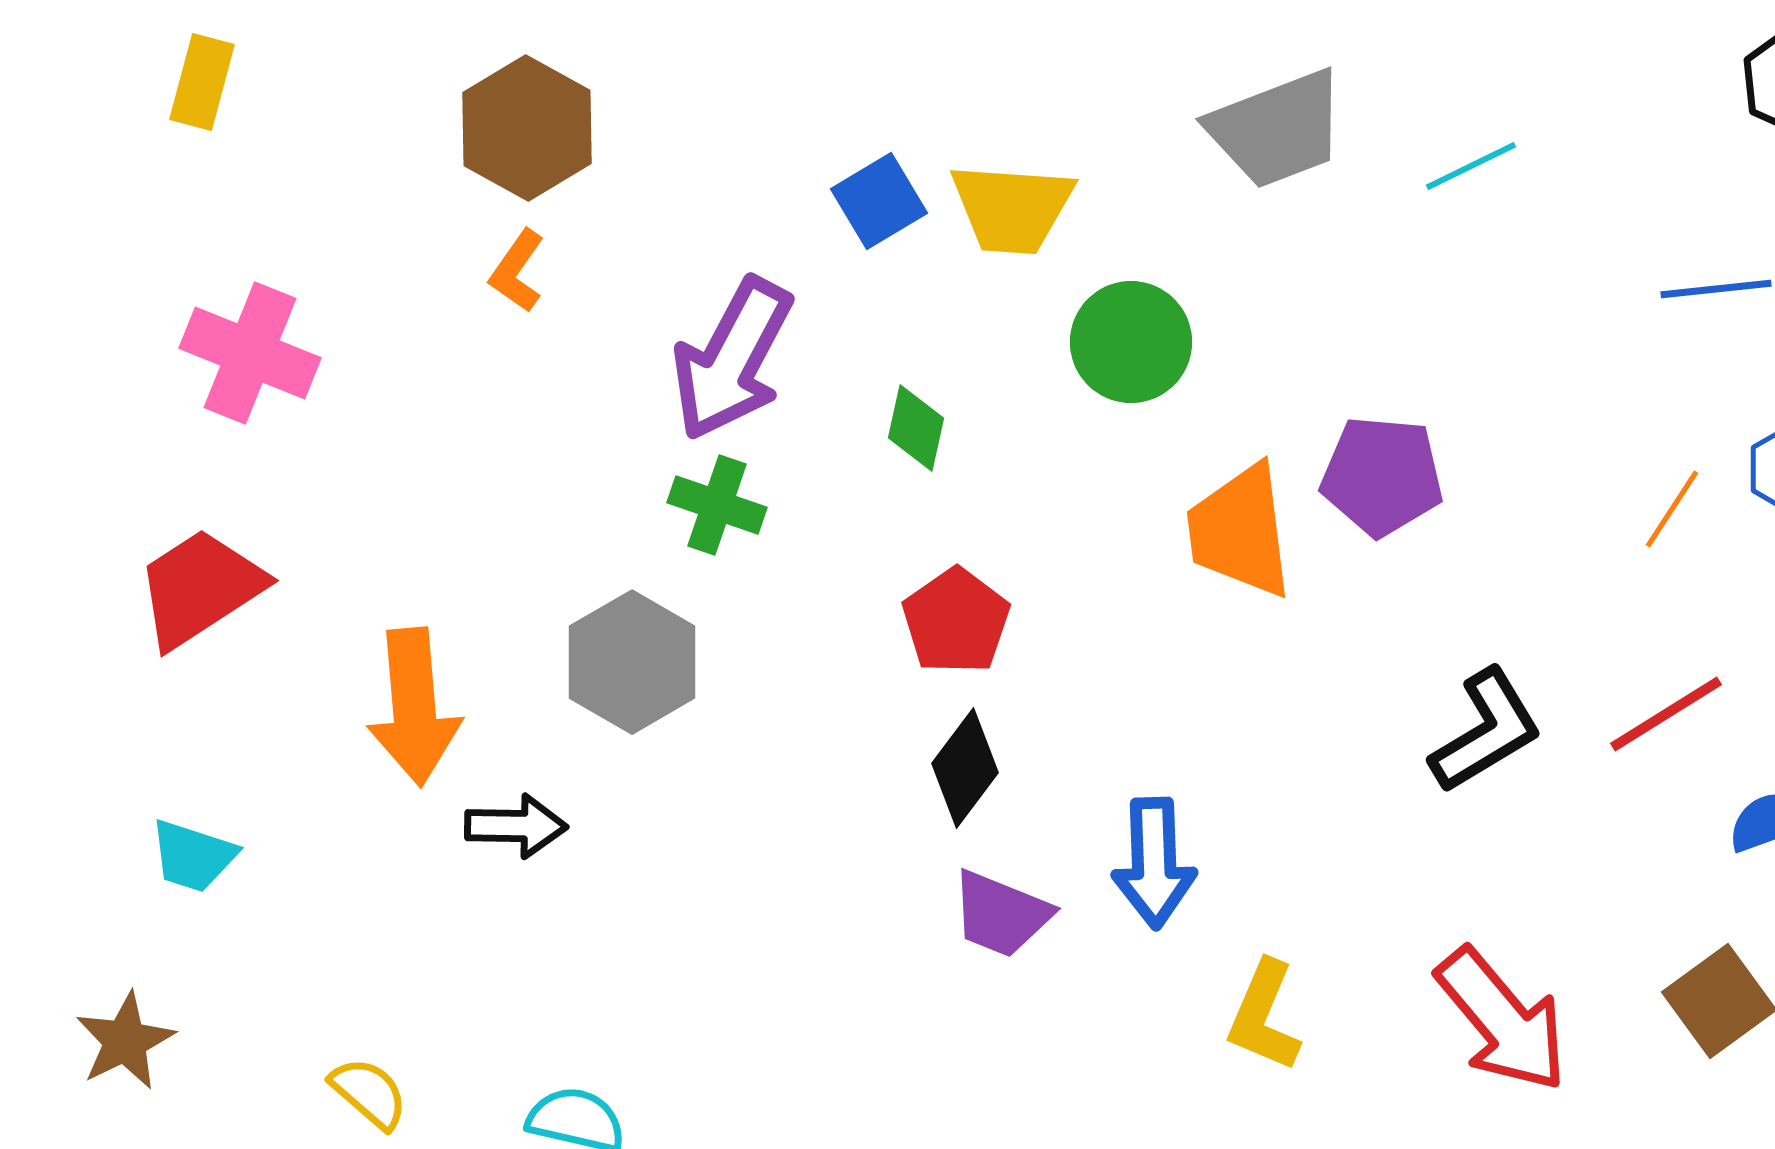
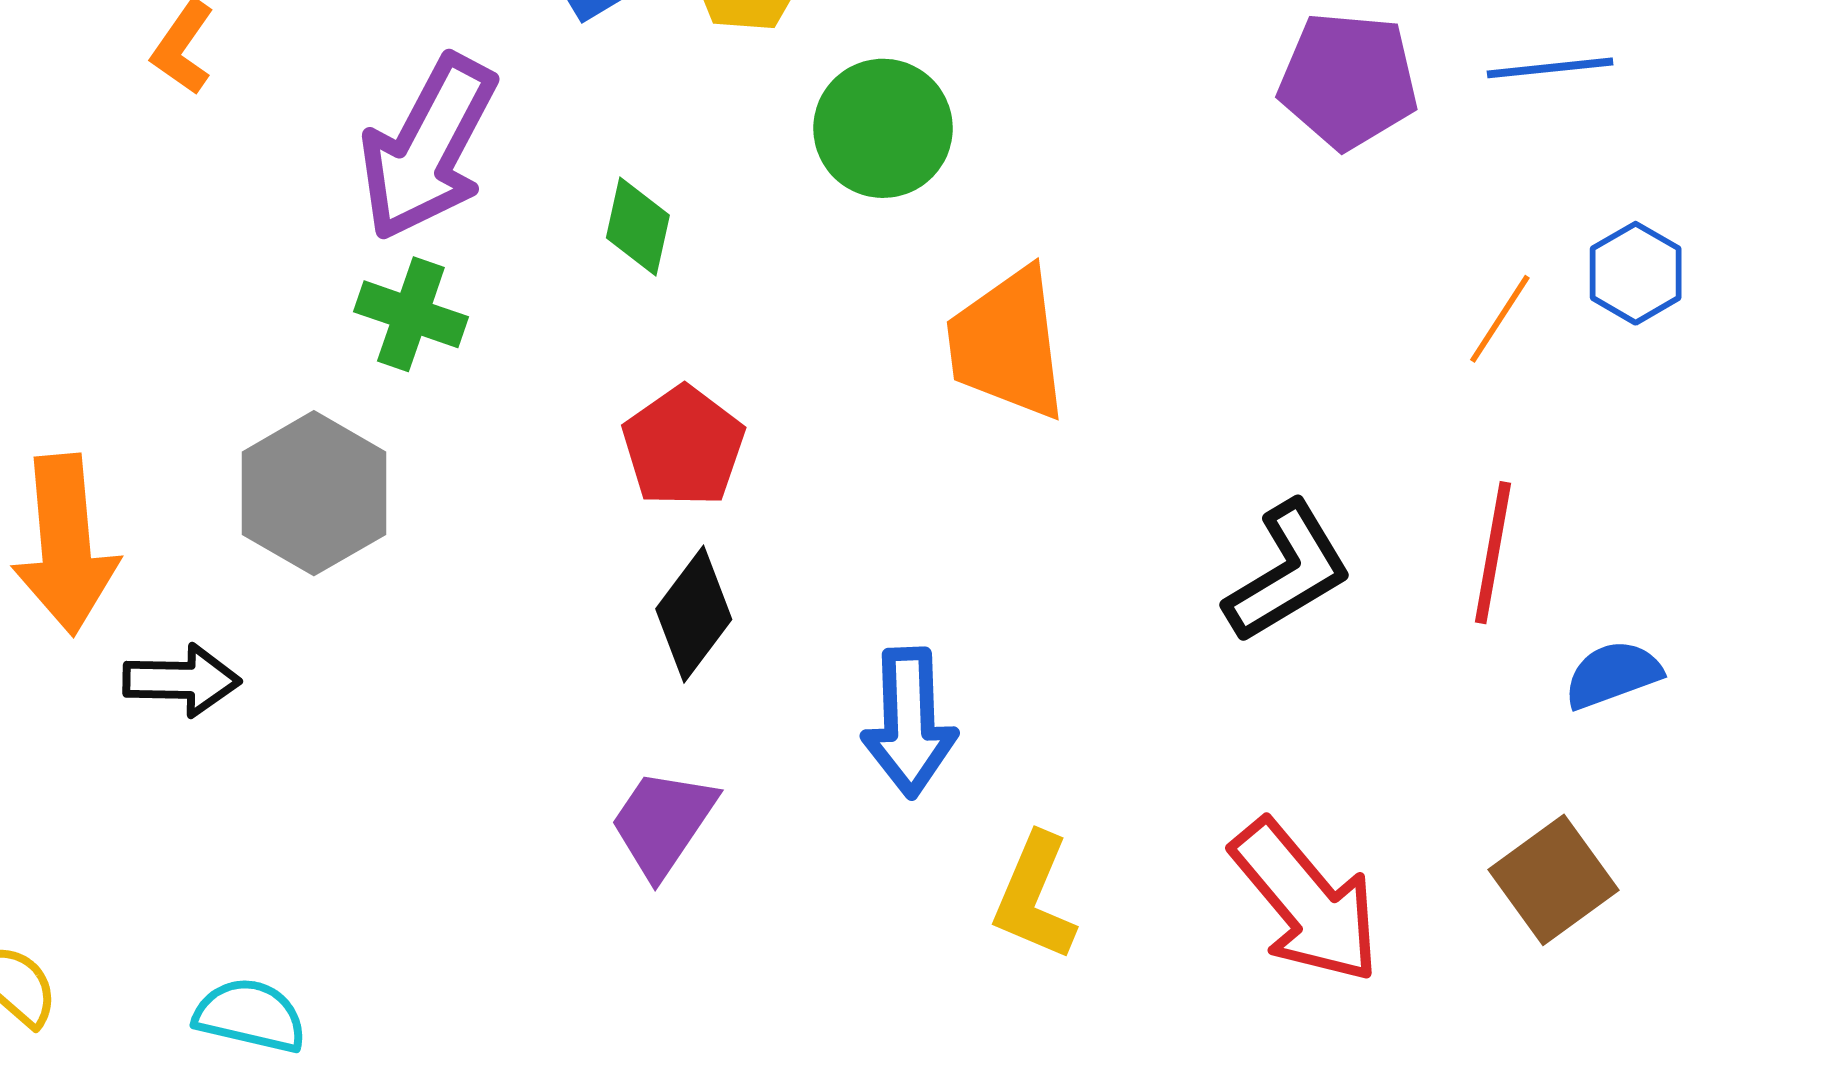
purple pentagon: (1382, 476) -> (1348, 80), moved
red line: (1666, 714) -> (1493, 553), turned -48
purple trapezoid: (1001, 914) -> (663, 823), moved, turned 102

